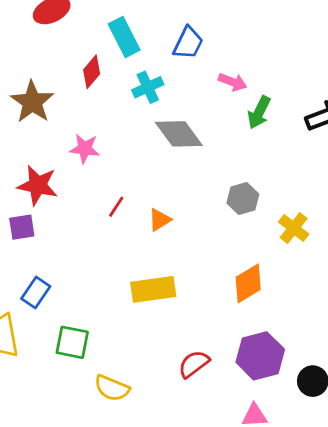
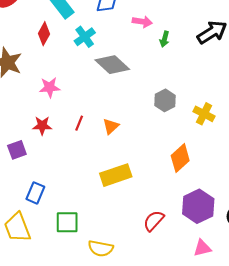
green arrow: (259, 112) -> (165, 39), size x0.7
red star: (38, 185) -> (42, 126), moved, size x0.7

